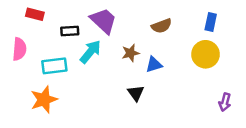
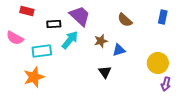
brown semicircle: (162, 26) -> (125, 20), turned 63
pink semicircle: (19, 49) -> (15, 38), turned 114
yellow circle: (206, 54) -> (158, 63), moved
purple arrow: (225, 102) -> (166, 84), moved

